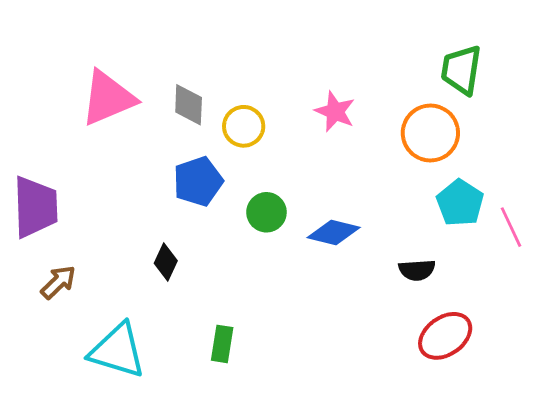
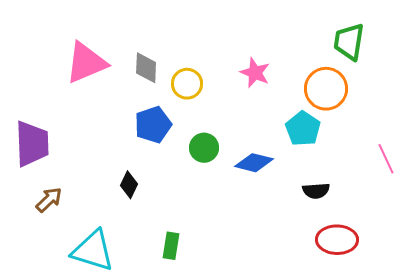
cyan pentagon: (460, 203) -> (303, 129), moved
red ellipse: (445, 336) -> (337, 240), turned 36

